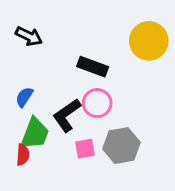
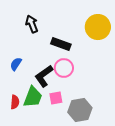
black arrow: (29, 36) -> (32, 24), moved, turned -138
green trapezoid: (35, 133) -> (33, 97), moved
gray hexagon: (121, 146) -> (80, 110), moved

